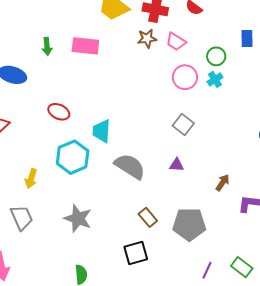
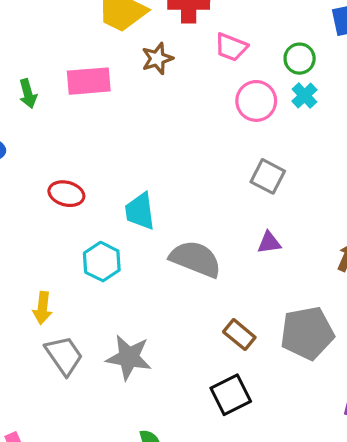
brown star: (147, 38) -> (157, 59), moved
cyan hexagon: (73, 157) -> (102, 262), size x0.7
gray trapezoid: (22, 218) -> (64, 355), moved

